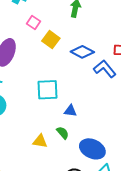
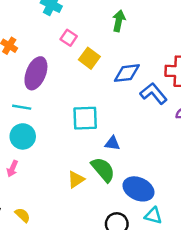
blue diamond: (82, 52) -> (127, 73), turned -35
green semicircle: (63, 133) -> (103, 170), size x1.6
yellow triangle: (40, 141) -> (76, 179), turned -42

